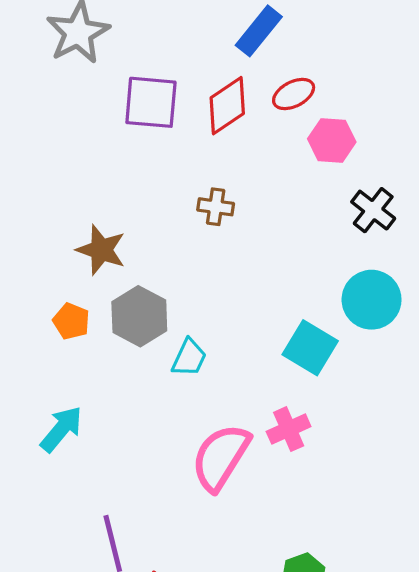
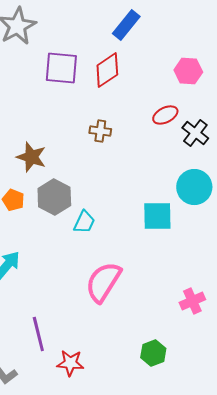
red ellipse: (294, 94) -> (165, 115), moved
pink hexagon: (332, 140) -> (188, 71), moved
cyan square: (310, 348) -> (157, 216), turned -32
pink cross: (289, 429) -> (192, 301), moved

